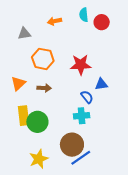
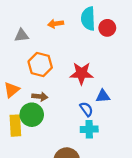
cyan semicircle: (84, 15) -> (88, 19), size x1.5
cyan cross: (82, 116) -> (89, 129), moved
green circle: (37, 122) -> (32, 115), moved

